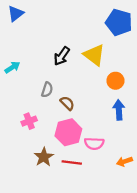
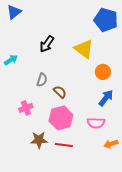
black arrow: (62, 56) -> (47, 44), moved
blue arrow: (119, 110) -> (106, 98), turned 42
pink semicircle: (94, 144) -> (96, 123), moved
brown star: (44, 157) -> (39, 140), turned 30

